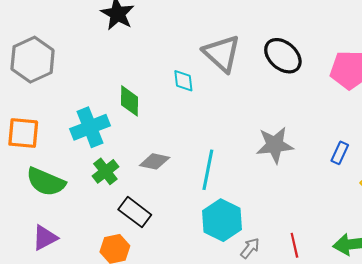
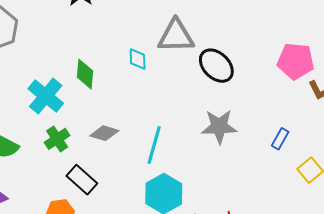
gray triangle: (222, 53) -> (176, 36), turned -48
black ellipse: (283, 56) -> (216, 66), moved
cyan cross: (90, 127) -> (46, 96), turned -33

